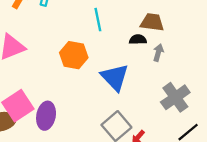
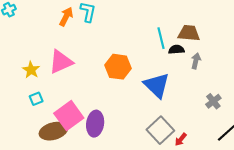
cyan line: (98, 20) -> (161, 38), moved
gray cross: (175, 97) -> (213, 101), size x0.6

